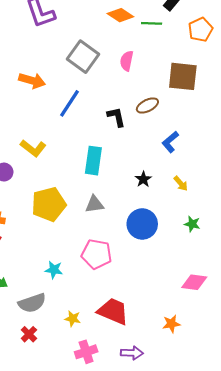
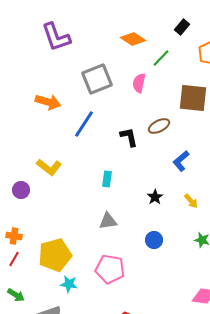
green line: (152, 23) -> (161, 58), moved, turned -48
gray square: (83, 57) -> (97, 79), turned 32
cyan rectangle: (93, 161) -> (107, 179), size x0.6
yellow pentagon: (49, 204) -> (55, 255), moved
blue circle: (142, 224) -> (154, 240), size x0.6

